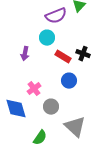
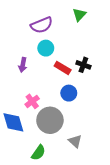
purple semicircle: (56, 16) -> (42, 25), moved
gray circle: (51, 107) -> (50, 120), size x1.6
gray triangle: (75, 127) -> (75, 141), size x0.6

